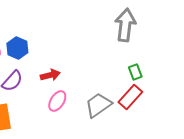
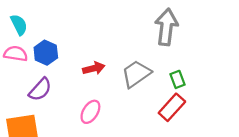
red arrow: (50, 75) -> (94, 68), moved
gray trapezoid: (98, 105) -> (136, 74), moved

